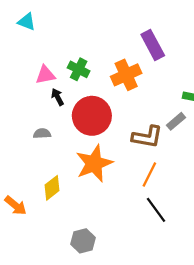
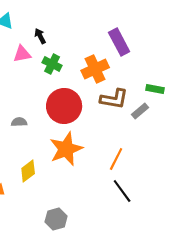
pink triangle: (45, 75) -> (22, 54), moved
black arrow: (58, 97) -> (40, 36), moved
brown L-shape: (147, 137) -> (114, 99), moved

